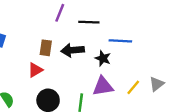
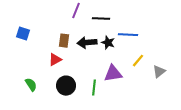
black star: (103, 58) -> (108, 43), moved
yellow line: (133, 87) -> (138, 61), moved

